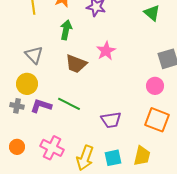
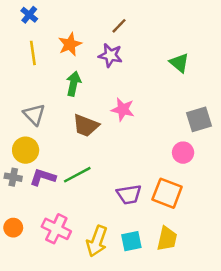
pink star: (106, 51) -> (123, 110), turned -30
green line: (69, 104) -> (77, 175), turned -55
orange square: (157, 120) -> (167, 193), moved

